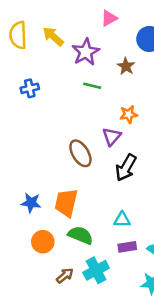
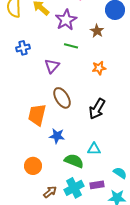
purple triangle: (112, 136) -> (52, 66), moved
blue star: (31, 203) -> (57, 136), moved
orange trapezoid: (66, 203) -> (37, 115), moved
green semicircle: (80, 235) -> (74, 161), moved
purple rectangle: (127, 247) -> (97, 185), moved

